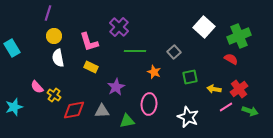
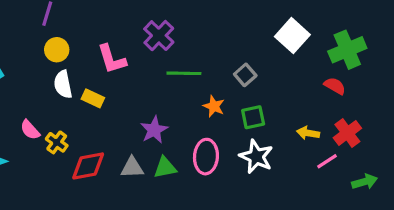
yellow rectangle: (91, 67) -> (93, 98), moved
green square: (190, 77) -> (253, 117), moved
green arrow: (250, 111) -> (365, 182), moved, turned -35
white star: (188, 117) -> (256, 157), moved
green triangle: (127, 121) -> (165, 168), moved

